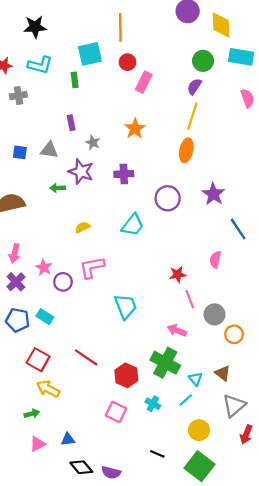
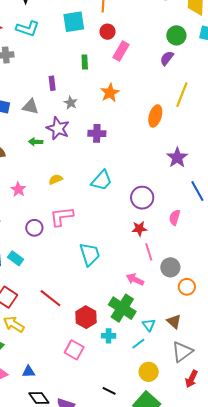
green rectangle: (75, 80) -> (85, 62), moved
yellow line: (192, 116) -> (182, 95), moved
purple circle: (168, 198) -> (142, 198), moved
pink star: (44, 267) -> (18, 189), moved
cyan cross: (153, 404) -> (109, 336), moved, turned -32

